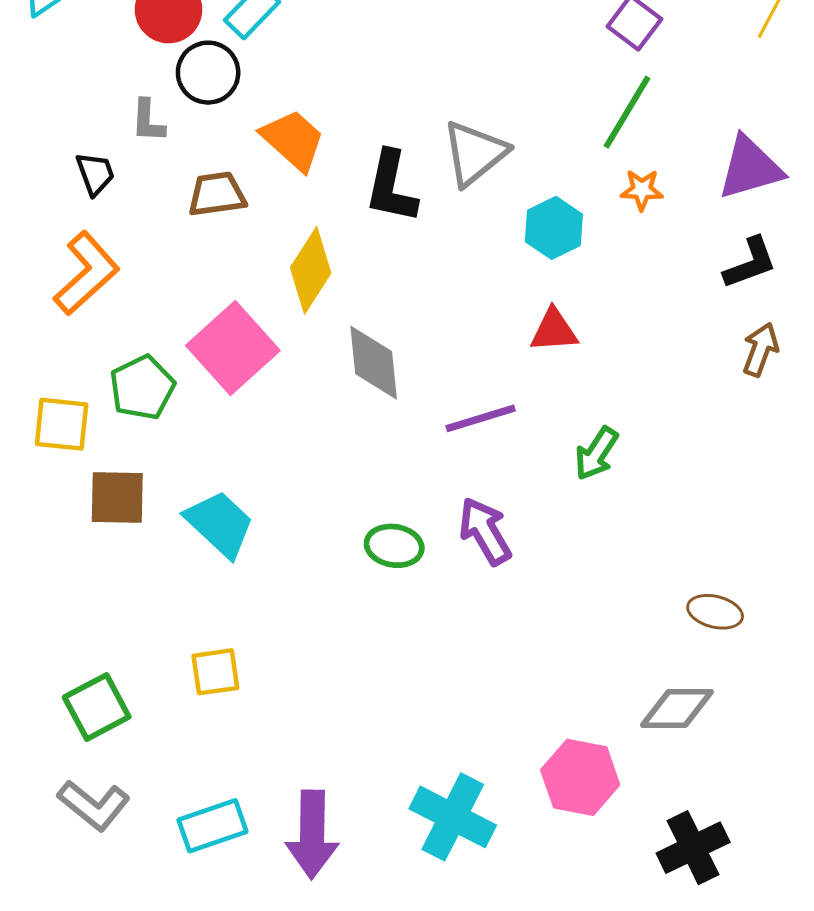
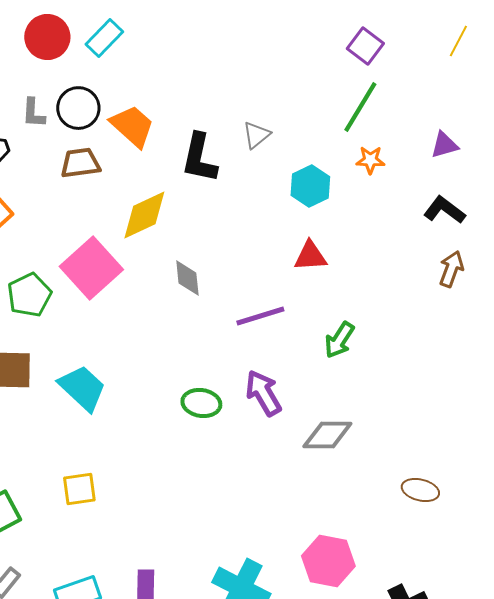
black circle: (208, 73) -> (78, 108), moved
gray triangle: (475, 153) -> (256, 135), size x0.6
purple triangle: (750, 168) -> (444, 145), size x0.6
black L-shape: (750, 263) -> (444, 210), turned -123
yellow diamond: (311, 270) -> (144, 215), turned 32
gray diamond: (374, 363) -> (187, 278), size x0.7
brown ellipse: (715, 612) -> (420, 490), moved
gray diamond: (677, 708) -> (327, 435), moved

